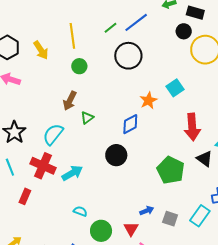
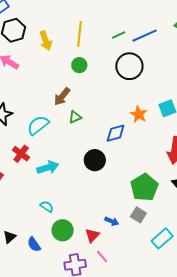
orange star: (148, 100) -> (139, 114), turned -30
red cross: (43, 166) -> (21, 154), size x0.7
blue arrow: (147, 211) -> (112, 221), turned 32
gray square: (170, 219) -> (138, 215), moved

